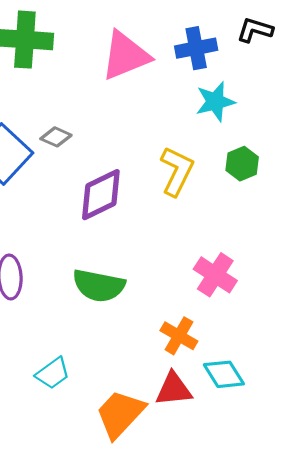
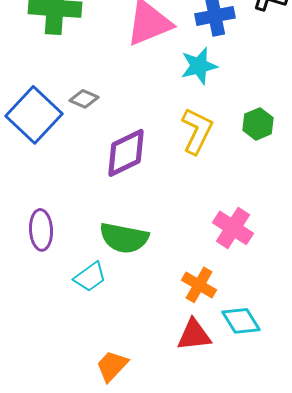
cyan star: (215, 102) -> (199, 66), moved
cyan trapezoid: (53, 373) -> (90, 277), moved
orange trapezoid: (120, 414) -> (112, 366), moved, size x0.7

